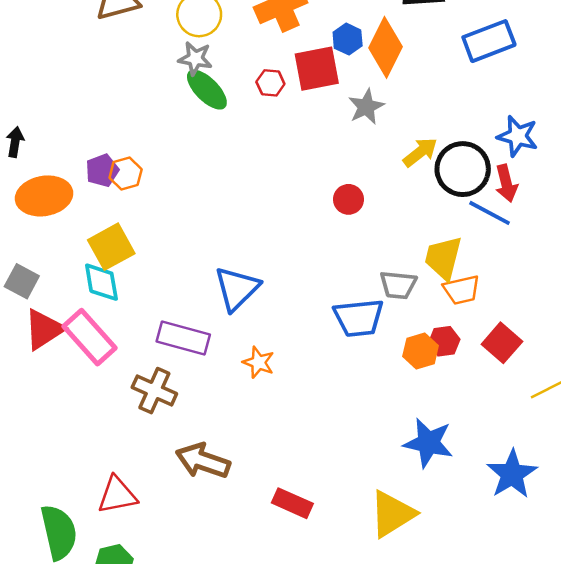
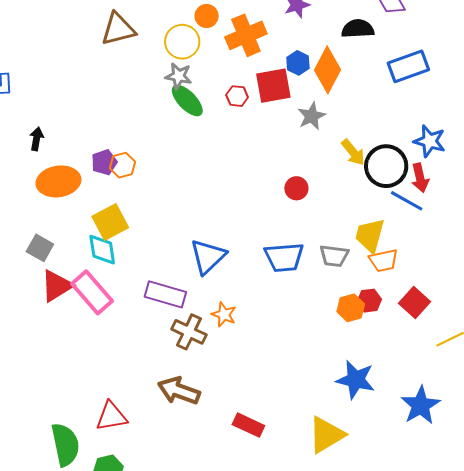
yellow arrow: (420, 152) -> (353, 152), turned 88
blue trapezoid: (359, 318) -> (284, 257), moved
brown cross: (154, 391) -> (189, 332), moved

